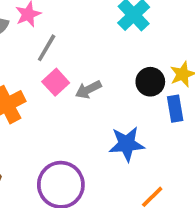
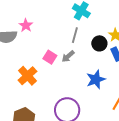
gray line: (47, 48) -> (75, 35), moved

